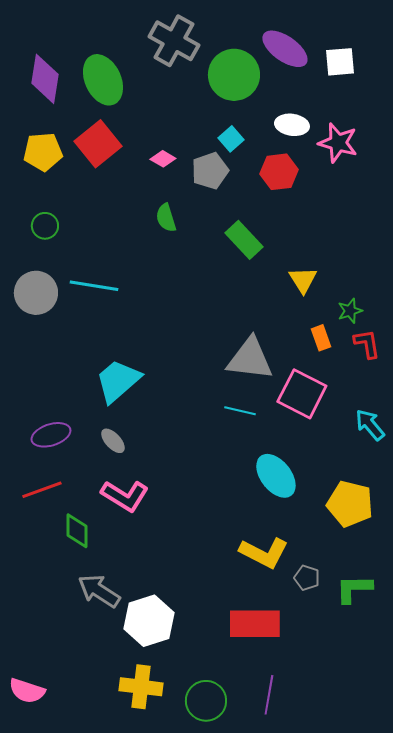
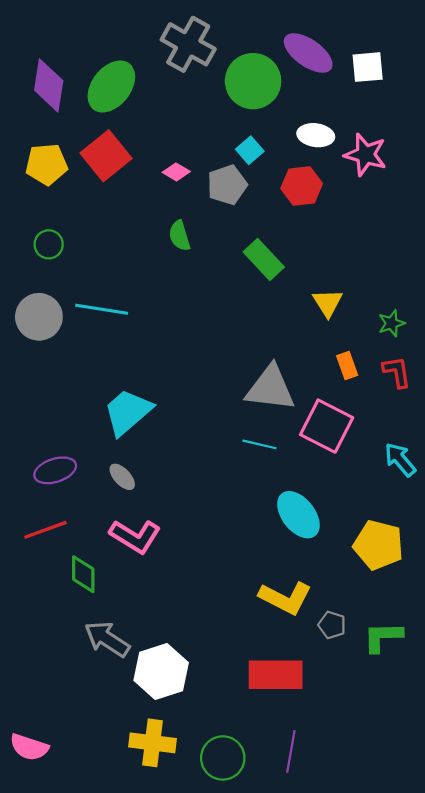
green ellipse: (103, 80) -> (111, 87), turned 63
green star: (350, 311) -> (391, 323), moved

